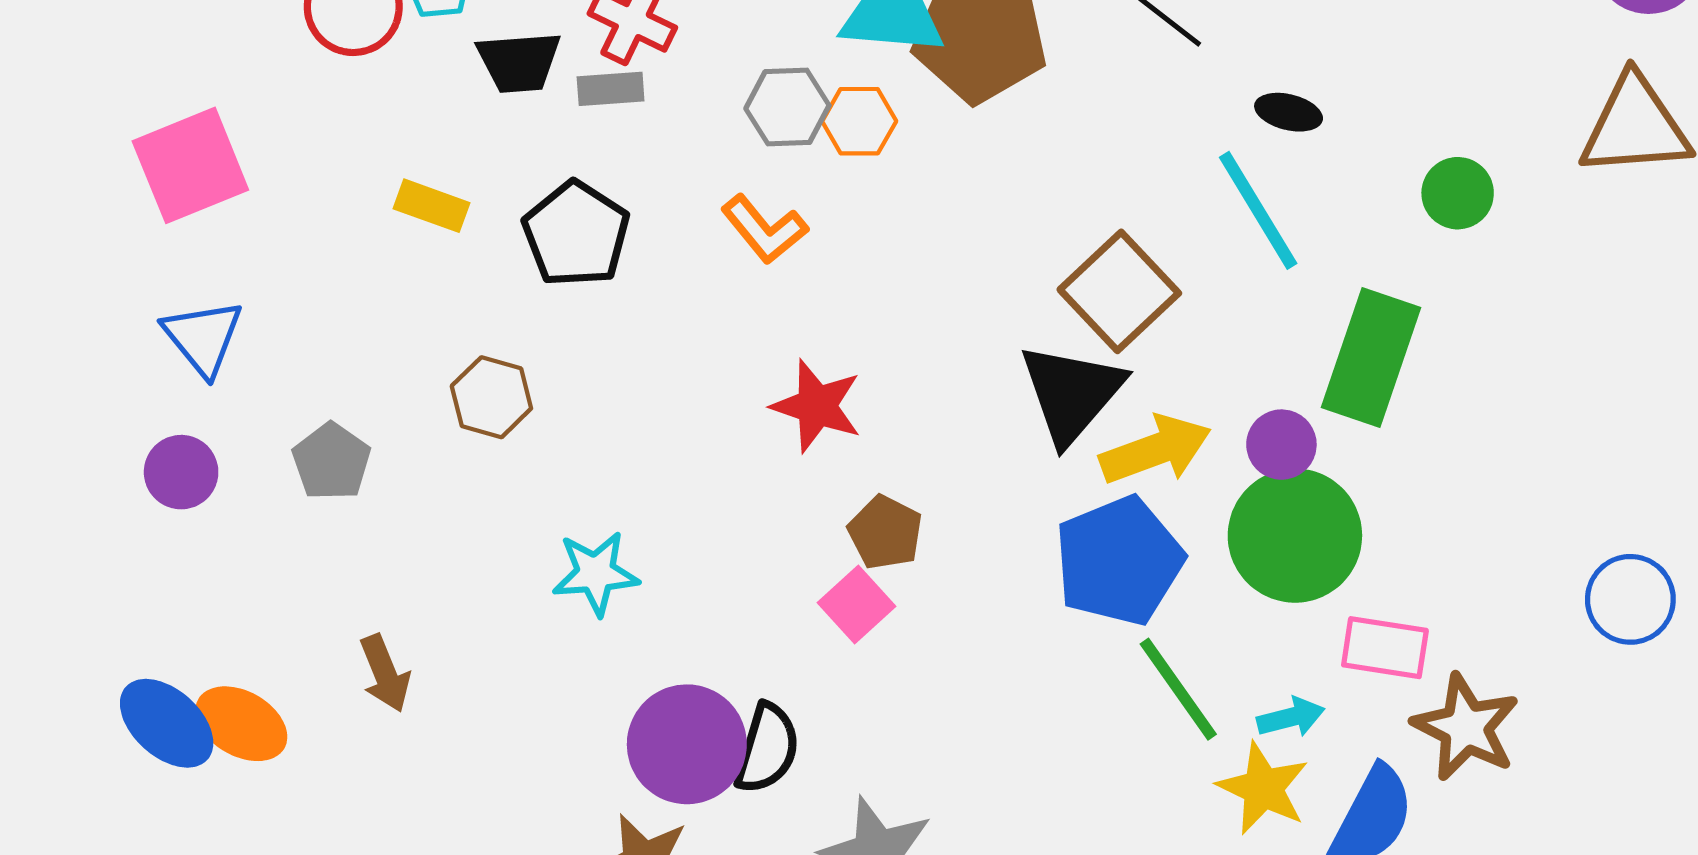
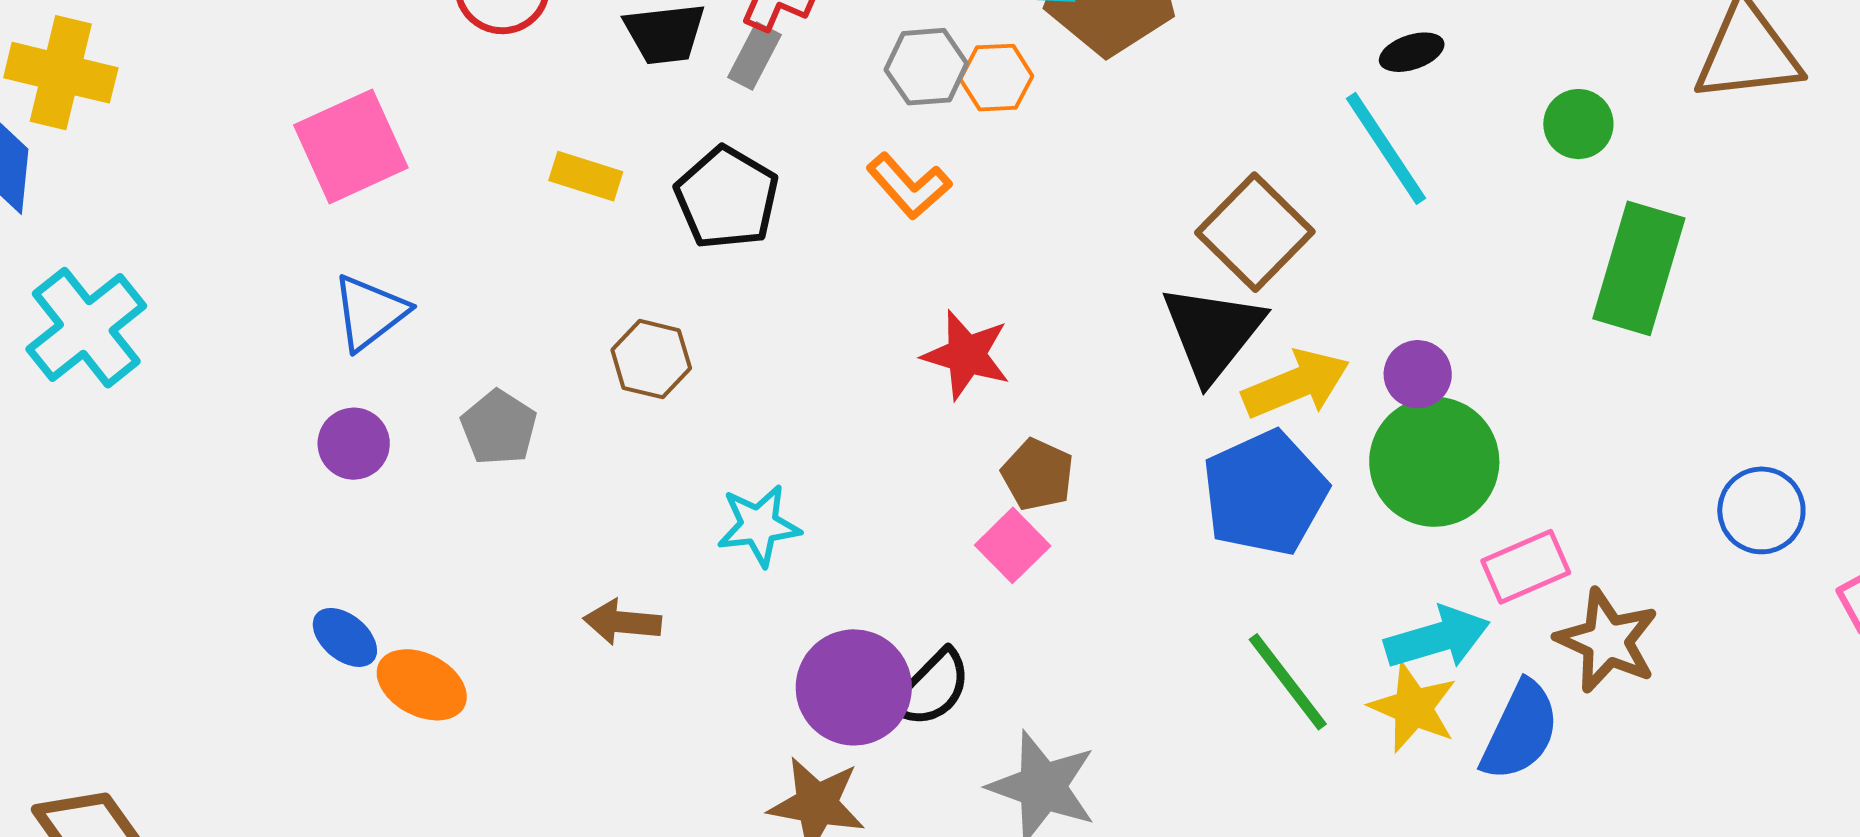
gray rectangle: (611, 89) -> (755, 56), turned -56
black ellipse: (1289, 112) -> (1412, 52), turned -30
blue triangle: (203, 337) -> (370, 312), turned 34
green rectangle: (1371, 358) -> (1639, 268), moved
pink rectangle: (1385, 648) -> (1526, 567), turned -30
brown arrow: (385, 673) -> (622, 622), moved, turned 120
green line: (1178, 689) -> (1288, 682), moved
cyan arrow: (1291, 717) -> (1437, 638), size x1.6
blue ellipse: (167, 723) -> (345, 637), moved, size x0.7
black semicircle: (767, 748) -> (932, 688), turned 30

